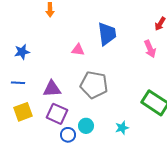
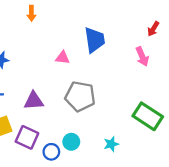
purple square: (57, 114) -> (27, 137), moved

